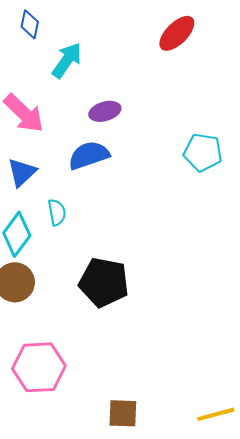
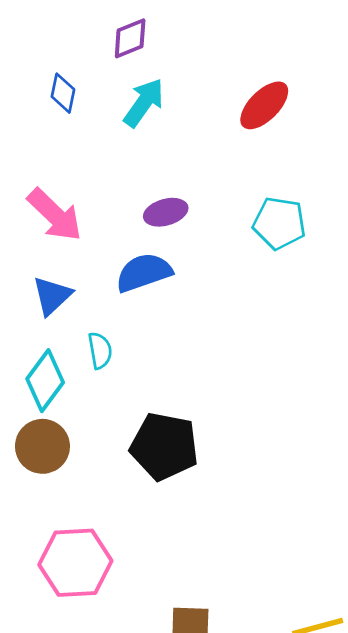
cyan arrow: (67, 60) -> (144, 103), moved
cyan pentagon: (203, 152) -> (279, 223), moved

